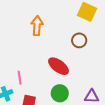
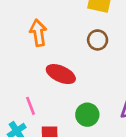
red ellipse: (58, 66) -> (61, 74), moved

